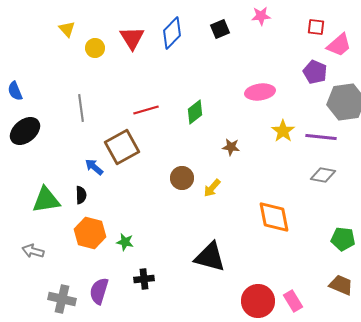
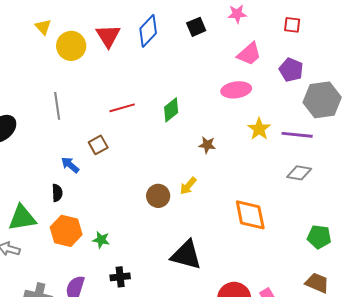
pink trapezoid: (339, 45) -> (249, 54), moved
yellow circle: (95, 48) -> (71, 46), size x1.5
brown square: (122, 147) -> (98, 145), size x0.6
brown circle: (182, 178) -> (158, 196), moved
green triangle: (46, 200) -> (22, 218), moved

